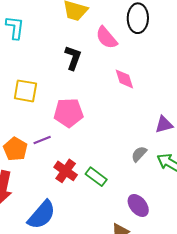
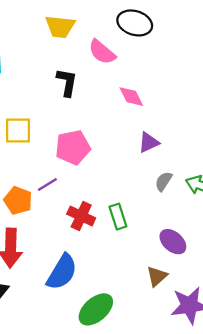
black ellipse: (138, 18) -> (135, 23), turned -64
purple triangle: (164, 124) -> (149, 142), moved
green rectangle: (96, 177) -> (118, 217), turned 45

